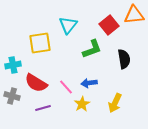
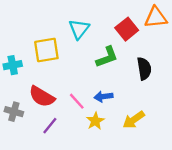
cyan cross: (13, 65) -> (13, 65), moved
yellow arrow: (115, 103) -> (134, 120), turned 30
purple line: (43, 108) -> (50, 126), turned -35

